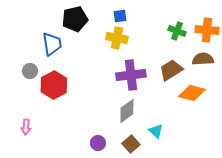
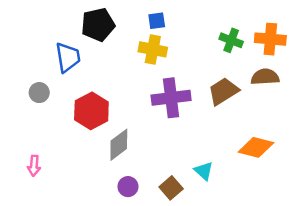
red hexagon: (54, 85) -> (91, 111), moved
orange diamond: (192, 93) -> (256, 147), moved
gray diamond: (127, 111) -> (119, 145), moved

